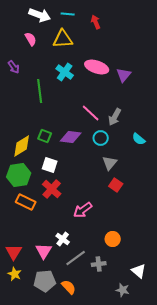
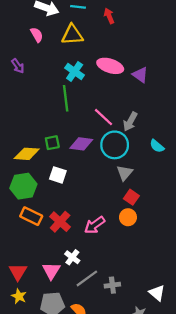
purple triangle: (124, 75) -> (140, 75), turned -35
green line: (40, 91) -> (66, 98), moved
green square: (45, 136) -> (52, 143), turned -32
cyan circle: (101, 138) -> (115, 145), size x1.6
yellow diamond: (22, 146) -> (27, 154), turned 35
red cross: (52, 189) -> (60, 222), moved
orange circle: (113, 239) -> (128, 217), moved

